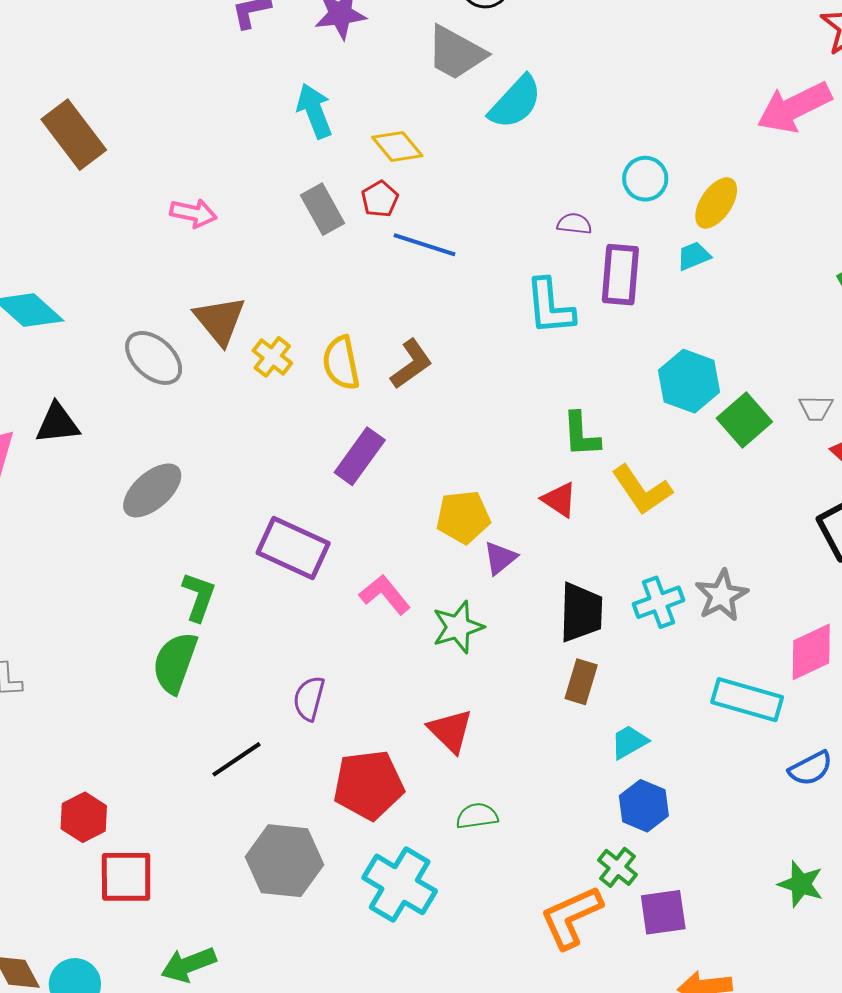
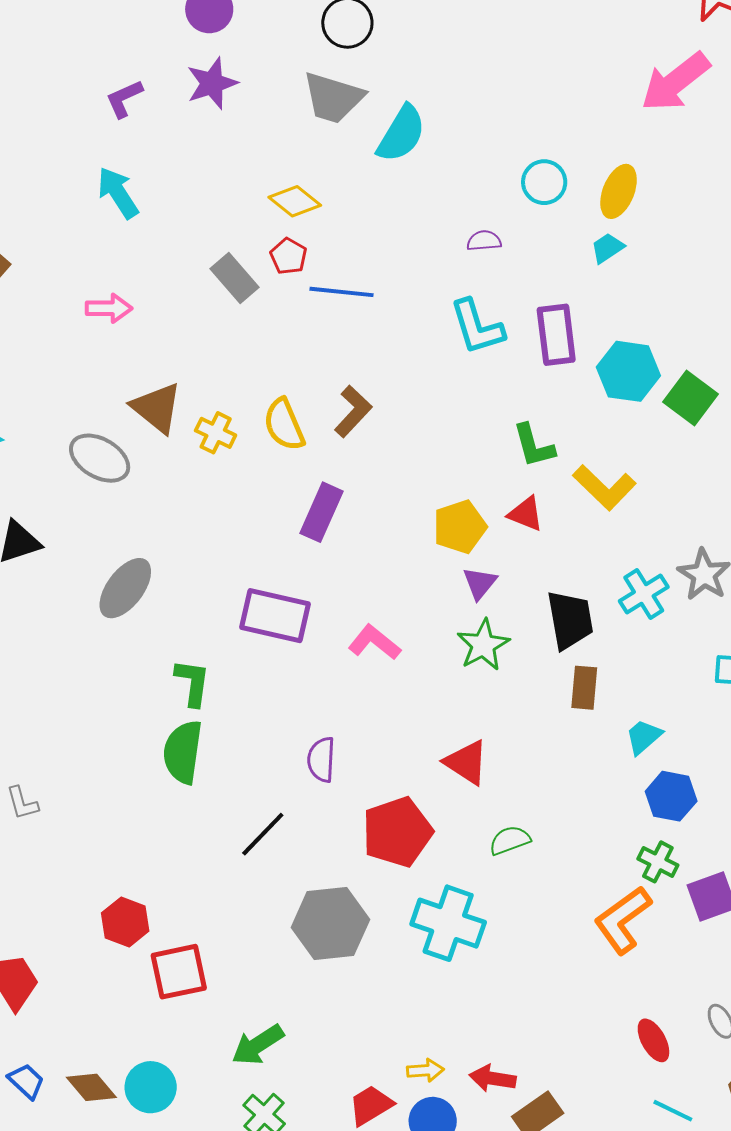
cyan arrow: (314, 111) -> (118, 193), moved
purple rectangle: (620, 275) -> (556, 335), moved
yellow pentagon: (463, 517) -> (460, 527), moved
green star: (458, 627) -> (483, 645), moved

